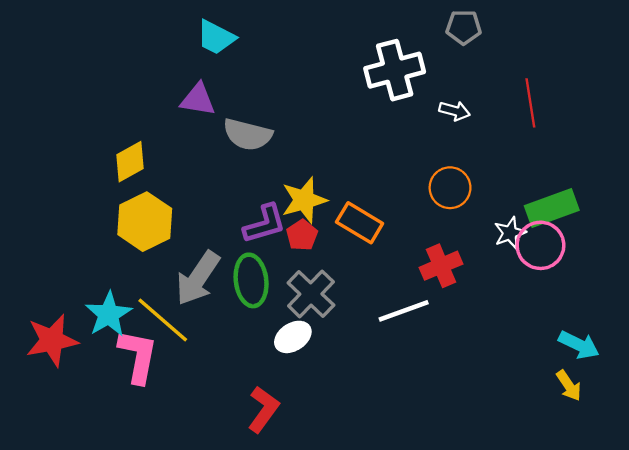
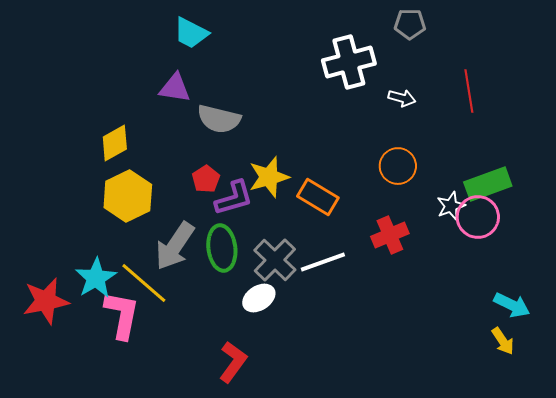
red pentagon: (302, 235) -> (206, 179), moved
white line: (404, 311) -> (323, 262), moved

